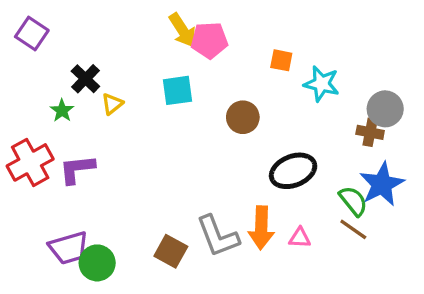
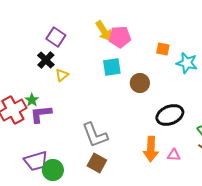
purple square: (32, 34) -> (56, 37), moved
cyan square: (178, 90) -> (112, 67), moved
green star: (62, 111) -> (32, 100), moved
gray L-shape: (218, 236) -> (95, 135), moved

